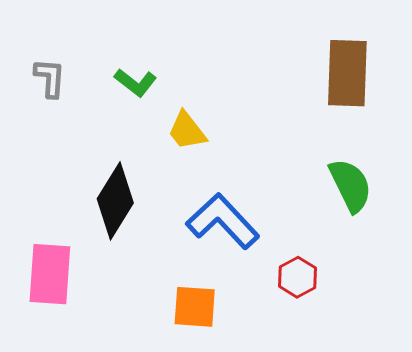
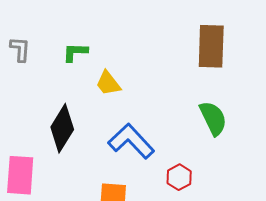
green L-shape: (136, 83) -> (75, 52), turned 144

